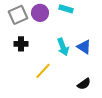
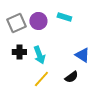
cyan arrow: (63, 47) -> (39, 55), moved
black semicircle: (84, 84) -> (71, 77), moved

